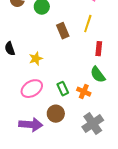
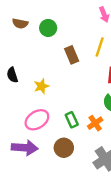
orange cross: (84, 92) -> (95, 123), turned 32
purple arrow: (31, 125) -> (25, 148), moved

